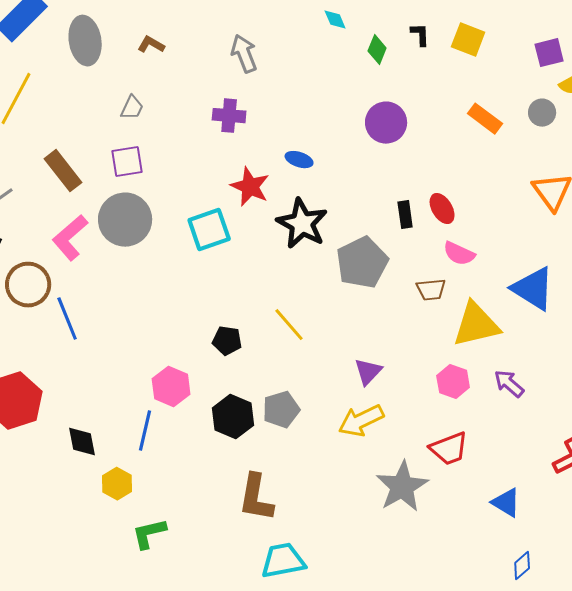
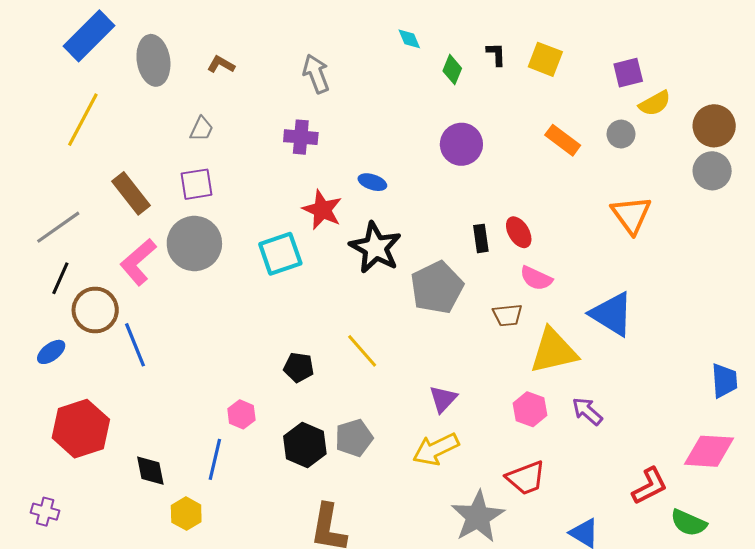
pink hexagon: (171, 387) -> (241, 414), size x0.7

